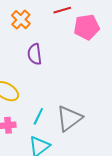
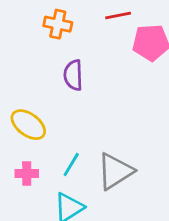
orange cross: (21, 20) -> (58, 24), turned -36

